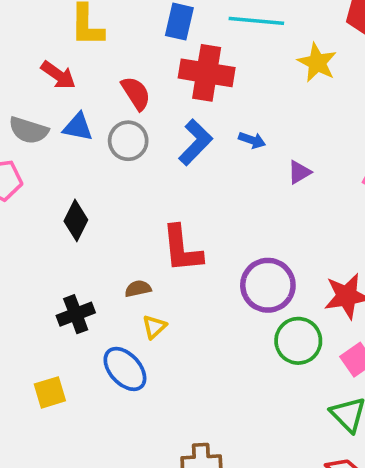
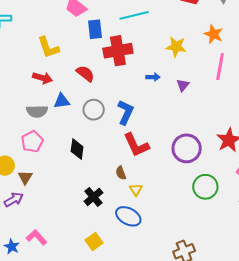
yellow star: (317, 63) -> (176, 47), moved
gray circle: (128, 141) -> (94, 110), moved
blue L-shape: (195, 142) -> (126, 112), moved
brown semicircle: (138, 289) -> (121, 173), turned -80
green circle: (298, 341) -> (205, 187), moved

